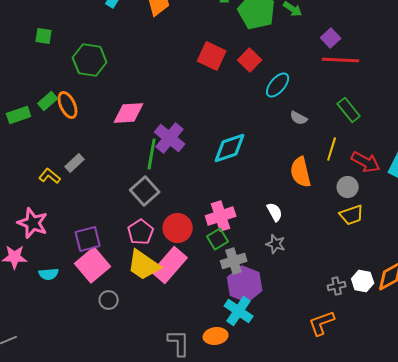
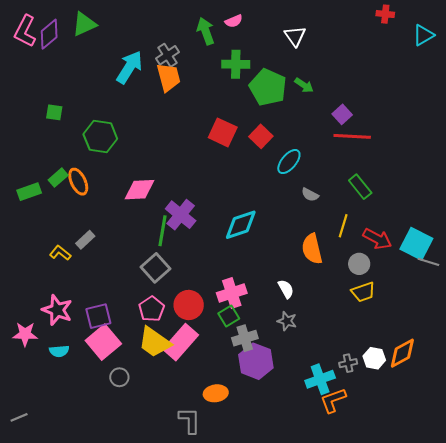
pink star: (33, 223) -> (57, 310), moved
cyan cross: (239, 311) -> (320, 379), moved, turned 36
orange ellipse: (216, 336) -> (216, 393), moved

